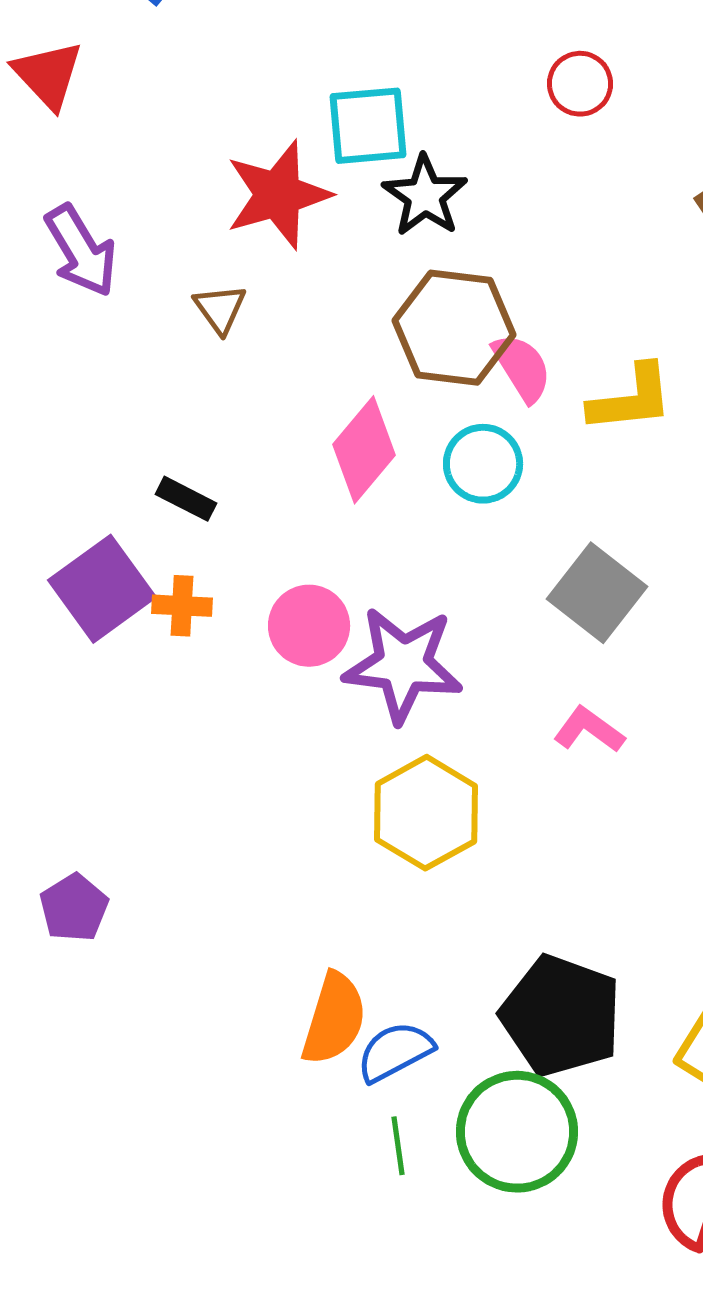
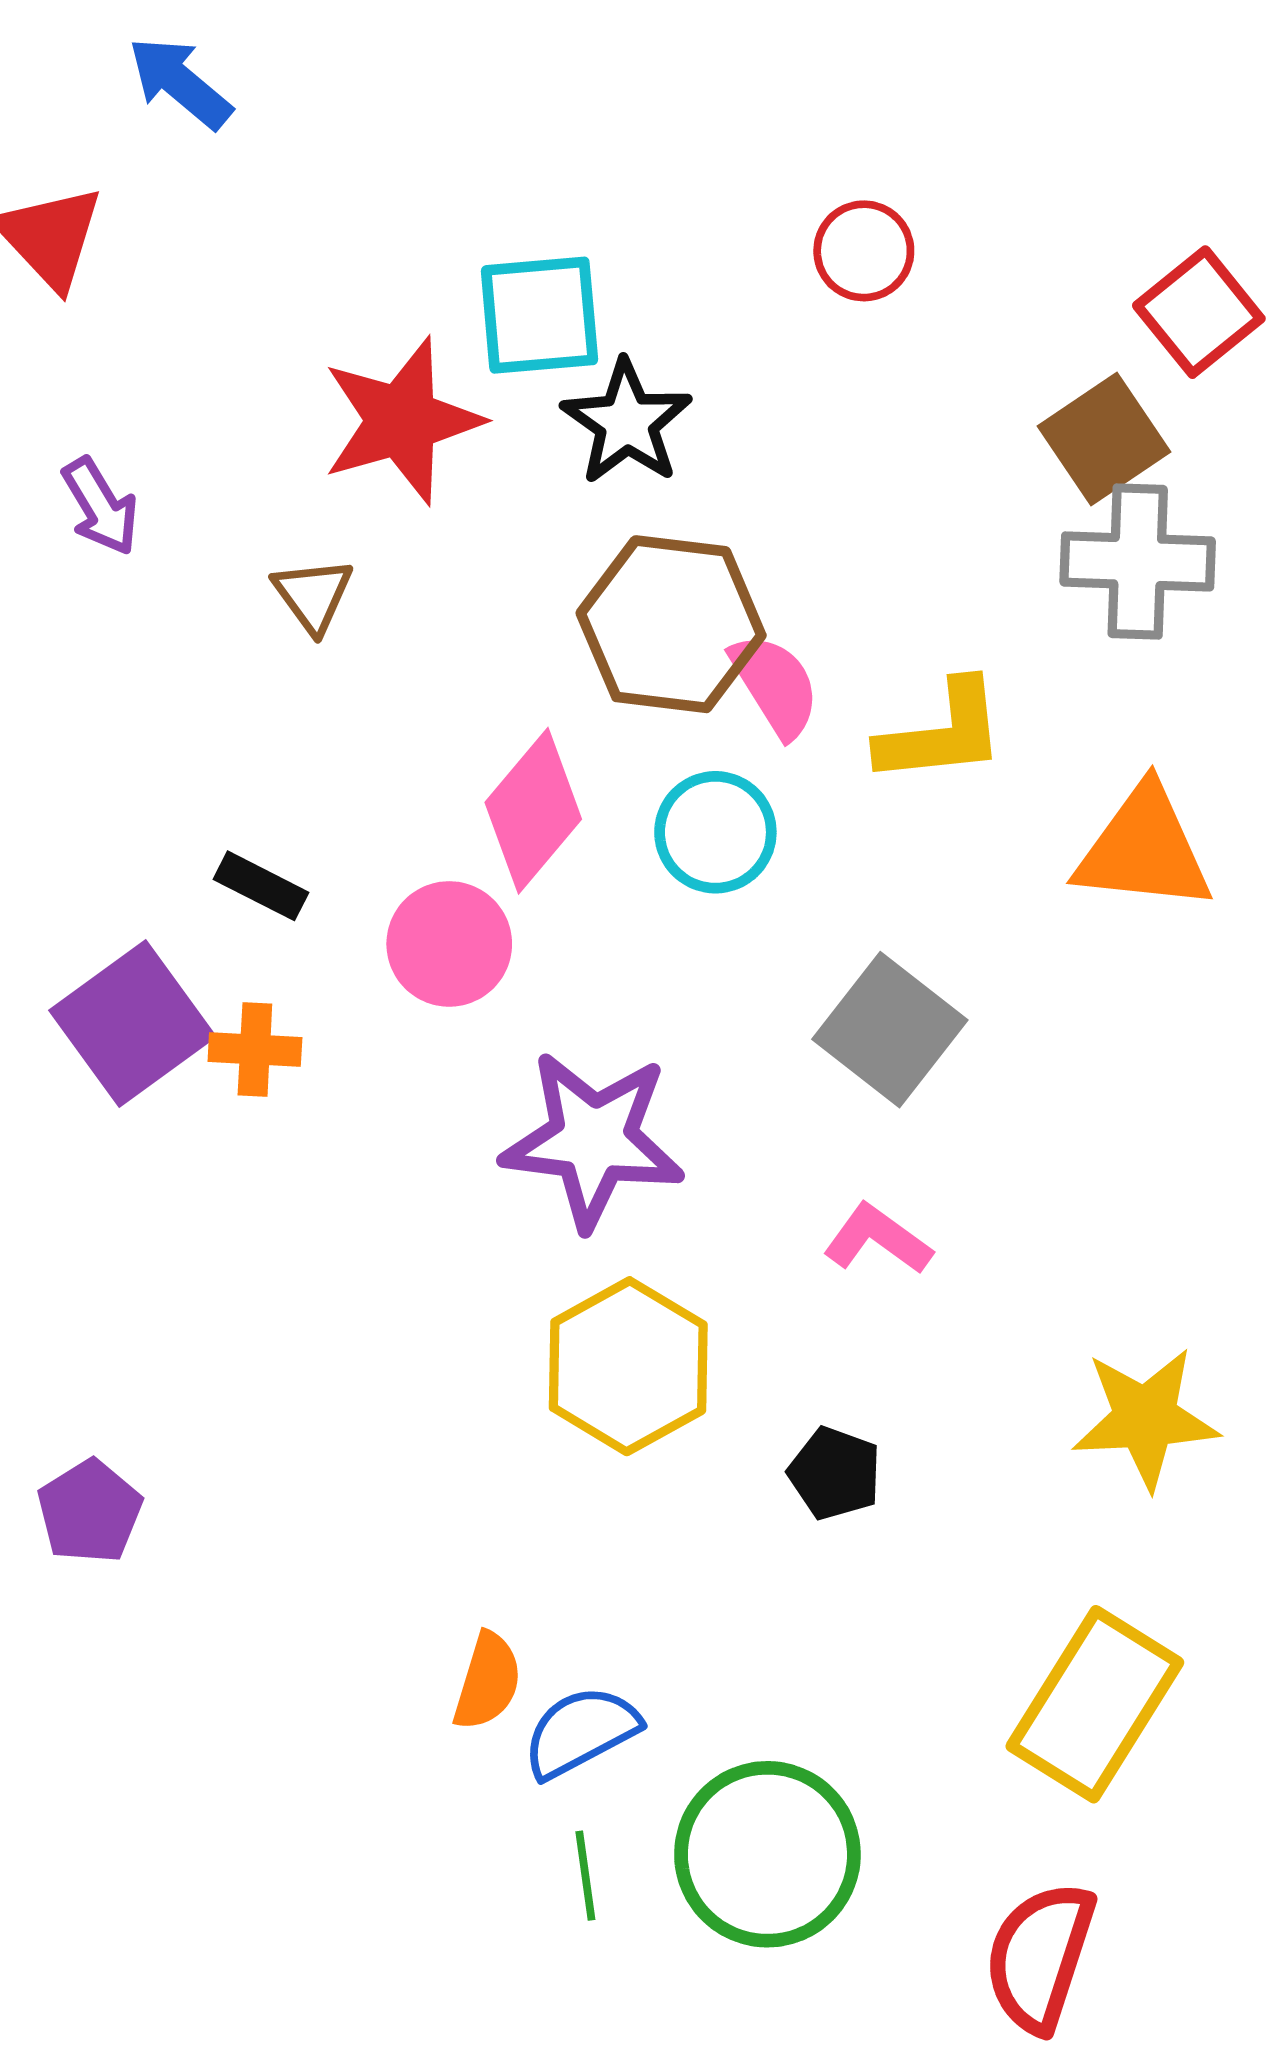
purple arrow: (81, 251) -> (100, 506), size x0.7
pink circle: (309, 626) -> (449, 944), moved
black pentagon: (561, 1016) -> (835, 1473), moved, size x0.5
orange semicircle: (334, 1019) -> (487, 1681), size x0.7

